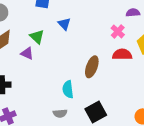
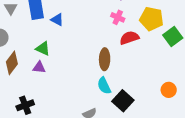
blue triangle: (64, 24) -> (57, 20), moved
cyan semicircle: (68, 89) -> (104, 86), moved

